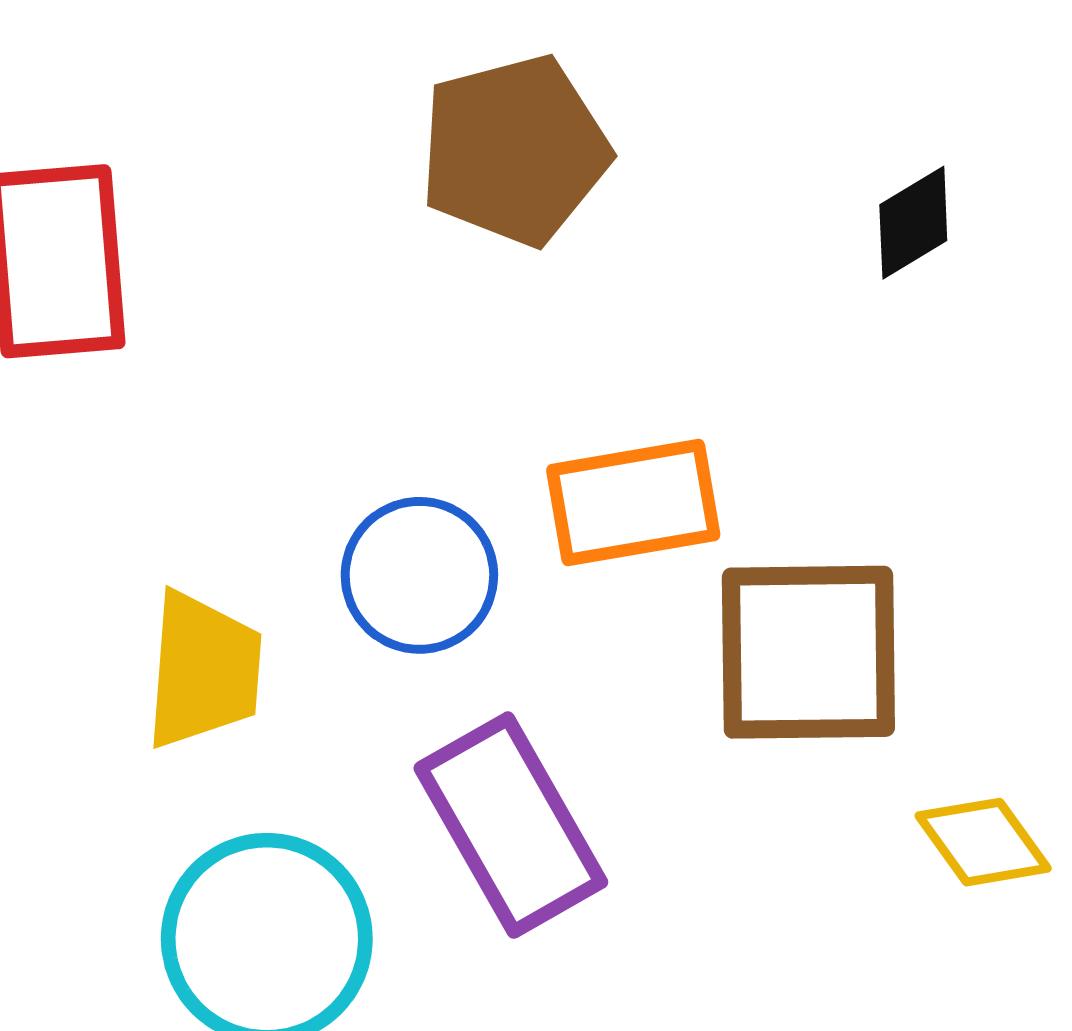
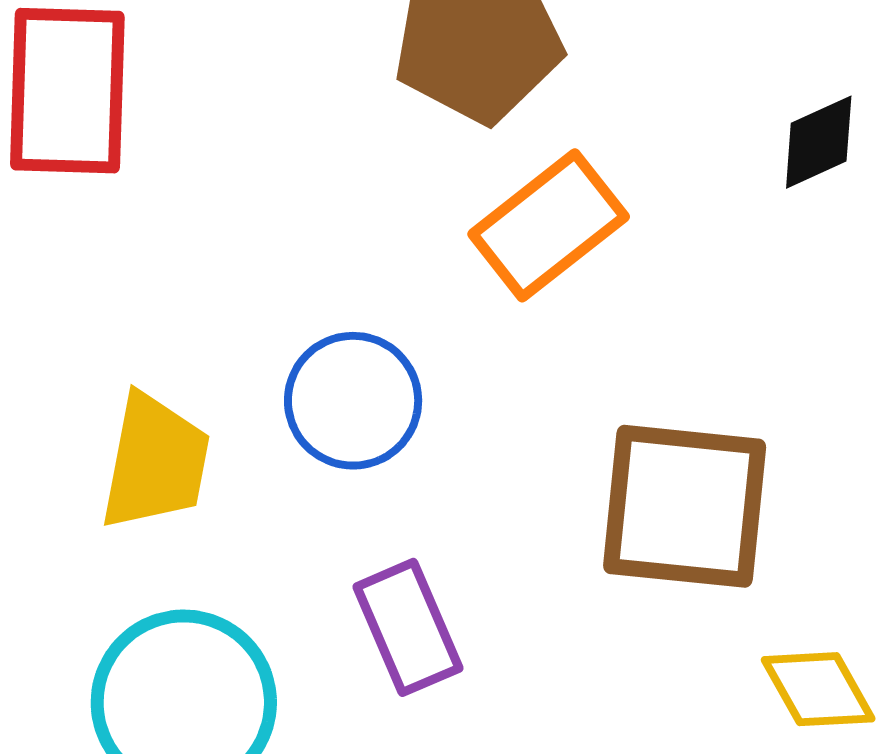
orange rectangle: (633, 503) -> (549, 225), moved, turned -35
purple rectangle: (511, 825) -> (408, 627), size x0.7

